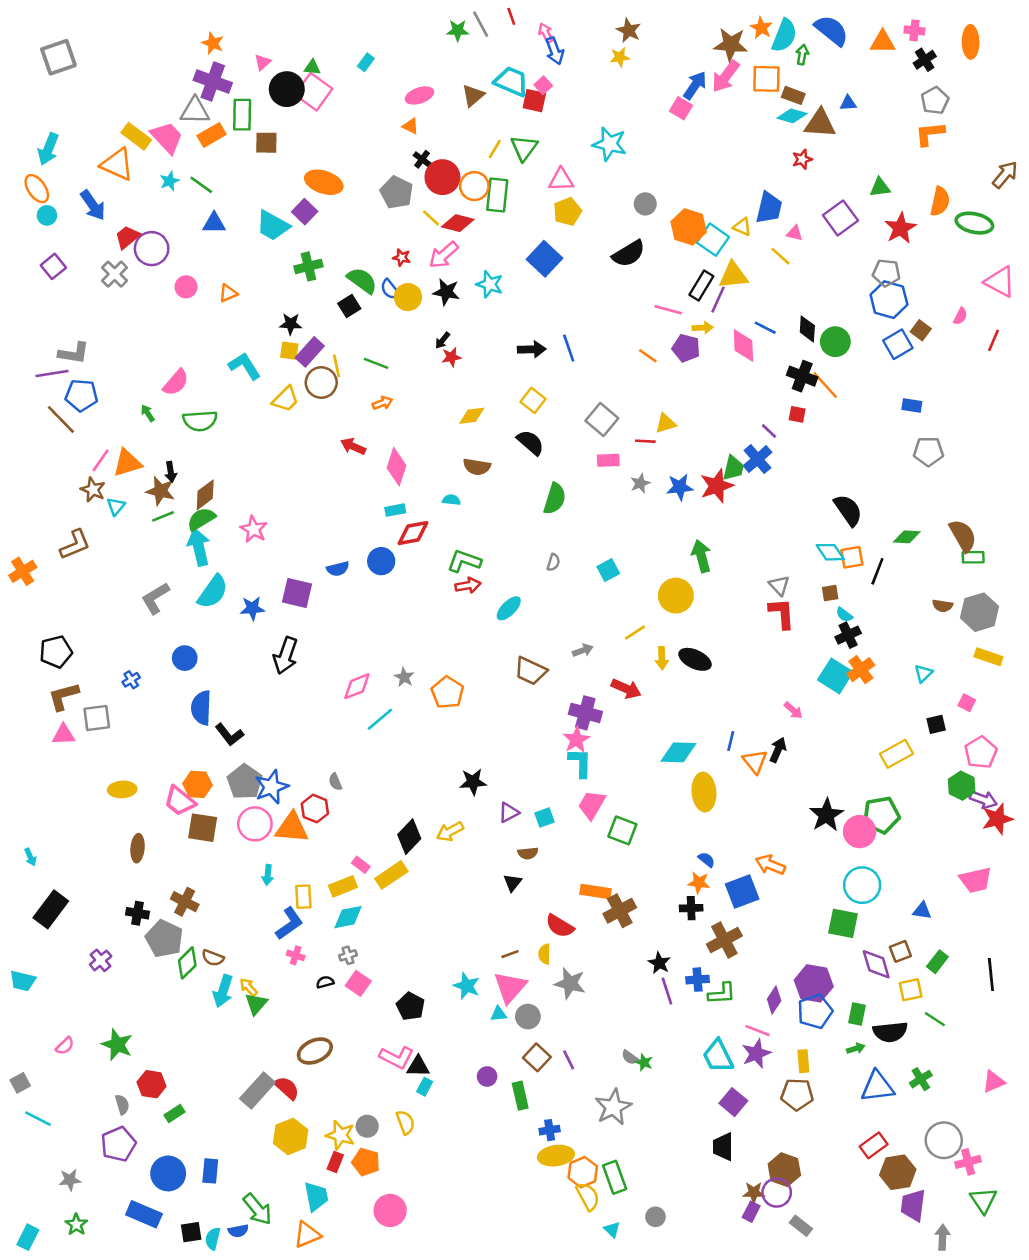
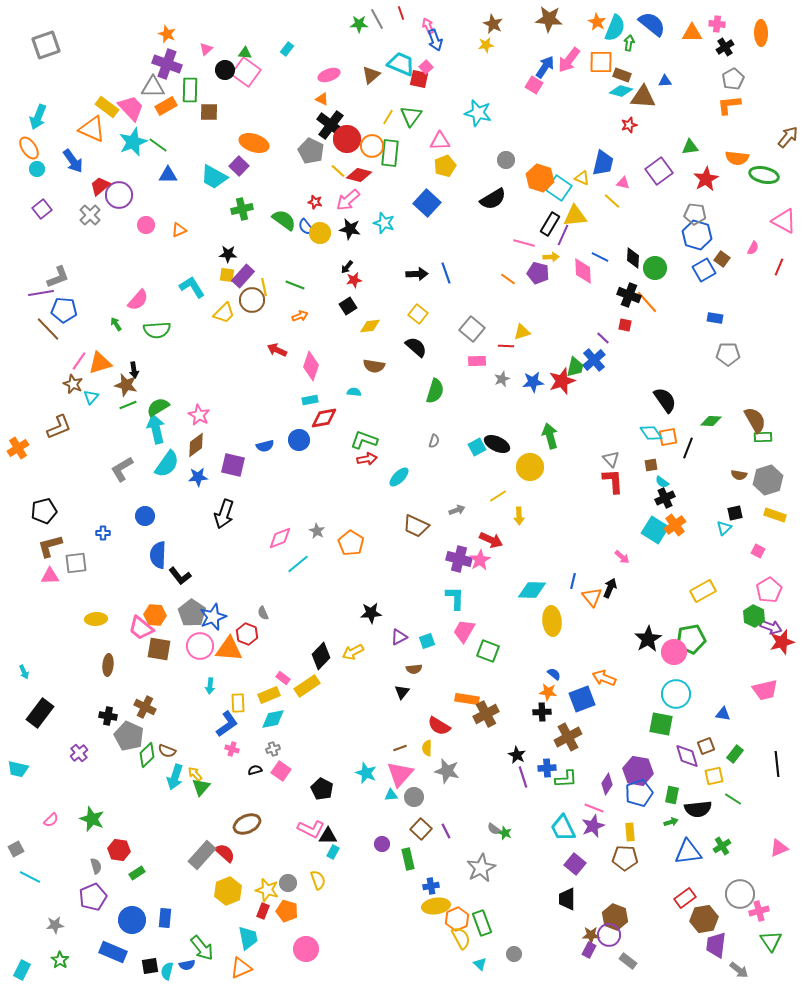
brown star: (731, 44) -> (549, 19), moved
black circle: (287, 89) -> (225, 70), size x0.7
black cross: (422, 159) -> (331, 125), size x2.0
cyan star: (169, 181) -> (133, 142), size x1.8
orange semicircle: (940, 201) -> (737, 158), turned 85
black square: (349, 306) -> (348, 306), moved
gray L-shape: (74, 353) -> (58, 277), turned -30
brown diamond: (205, 495) -> (196, 445), moved
black ellipse: (695, 659) -> (497, 444), moved
blue cross: (131, 680) -> (103, 533), turned 32
black square: (936, 724) -> (735, 513), moved
pink star: (576, 740) -> (480, 560), moved
gray arrow: (942, 1237) -> (739, 970), turned 126

